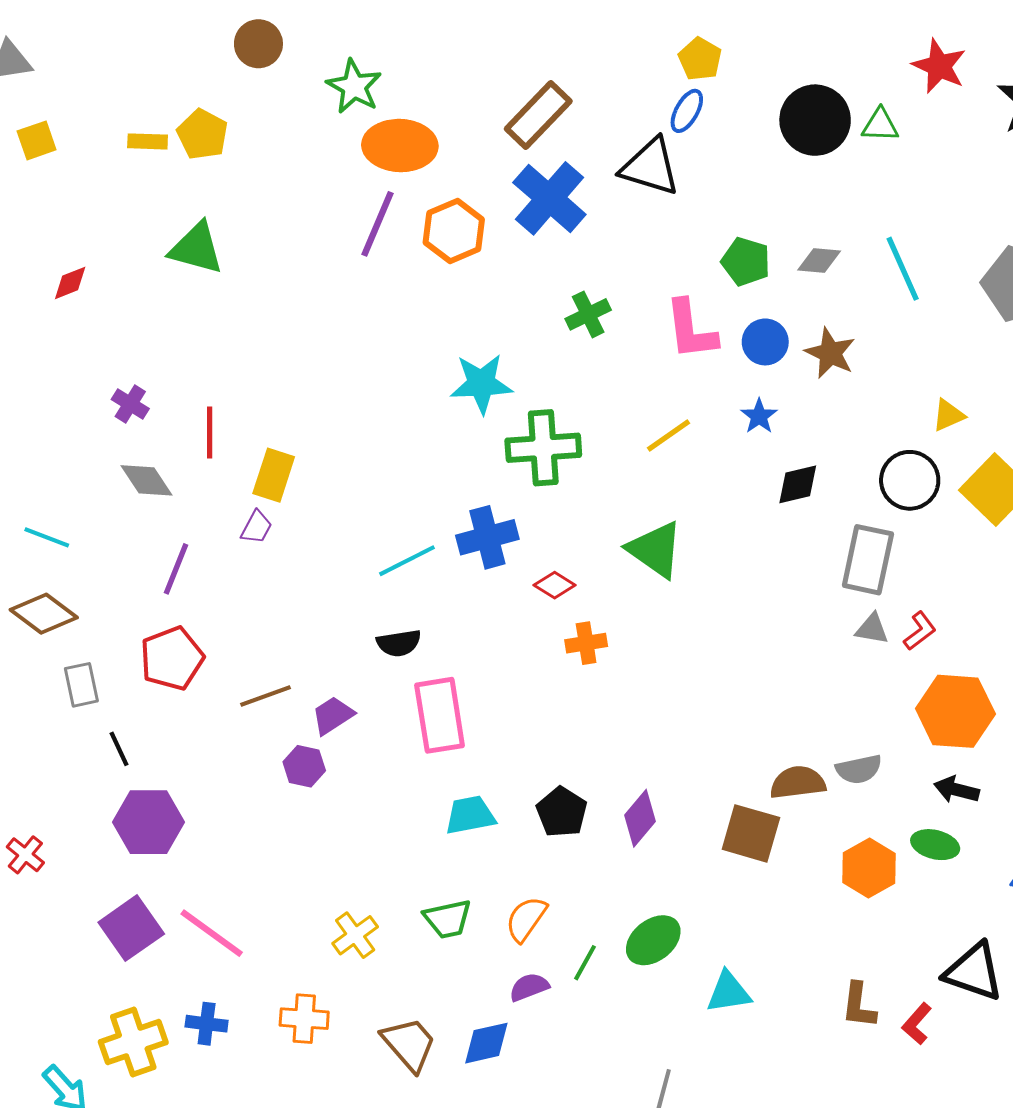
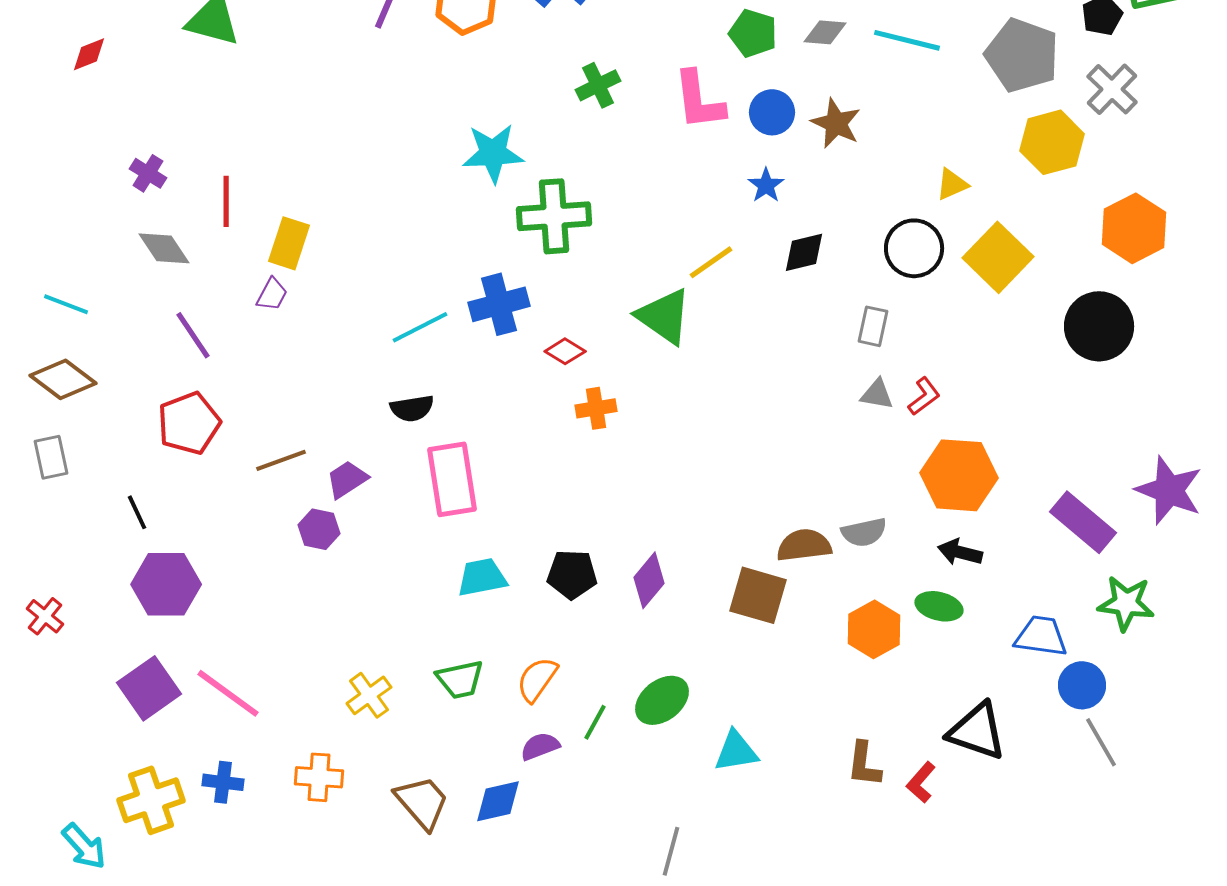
cyan line: (903, 269) -> (907, 40), turned -52
yellow line: (669, 436) -> (711, 262), moved
gray rectangle: (868, 560) -> (873, 326), size x0.6
purple line: (176, 569) -> (193, 335), turned -56
gray rectangle: (81, 685) -> (51, 457), moved
black pentagon: (562, 812) -> (572, 574), turned -30

